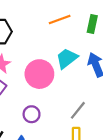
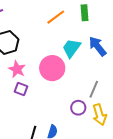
purple circle: (32, 114) -> (78, 108), moved

